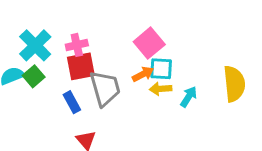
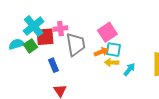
red square: (81, 66) -> (45, 37), moved
gray trapezoid: (105, 88) -> (76, 44), moved

